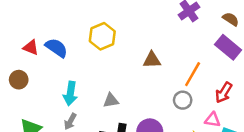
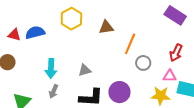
blue semicircle: (56, 48) -> (35, 32), turned -42
brown triangle: (152, 60) -> (106, 27), moved
orange line: (193, 74) -> (130, 44), moved

